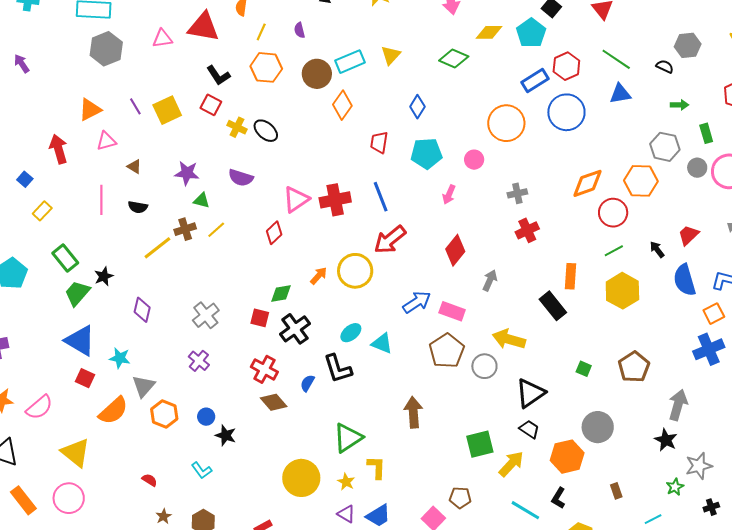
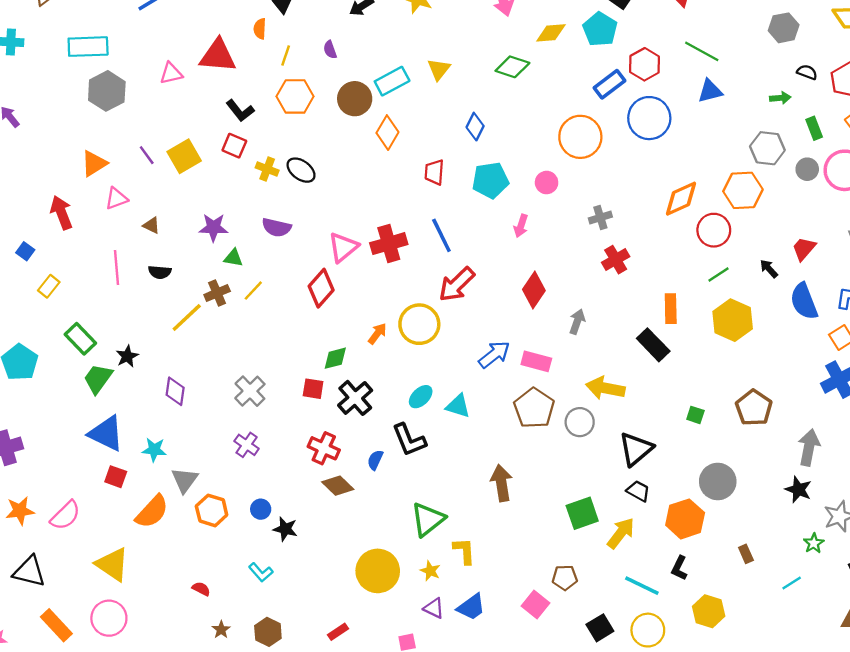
black semicircle: (665, 67) -> (807, 72), moved
red diamond: (274, 233) -> (321, 288), size x1.4

